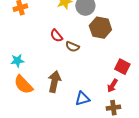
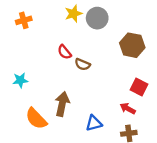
brown hexagon: (100, 28) -> (132, 45), moved
orange semicircle: (23, 85) -> (36, 119), moved
red arrow: (112, 86) -> (128, 108), turned 88

